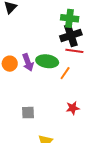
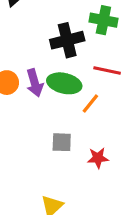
black cross: (71, 35) -> (67, 40), moved
gray square: (28, 113) -> (62, 142), moved

